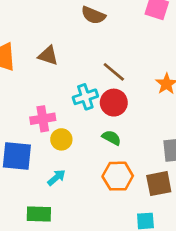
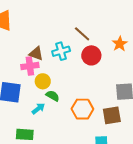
brown triangle: (48, 56) -> (36, 54), moved
red circle: (114, 103) -> (91, 55), moved
green semicircle: (111, 138) -> (53, 96), moved

